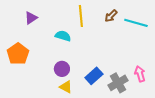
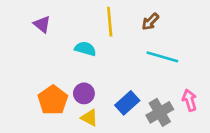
purple triangle: (31, 18) -> (42, 24), turned -48
cyan line: (136, 23) -> (162, 57), moved
orange pentagon: (18, 54) -> (53, 100), moved

